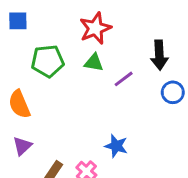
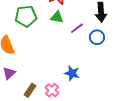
blue circle: (173, 92) -> (97, 37), moved

